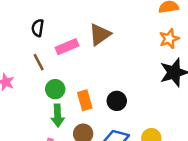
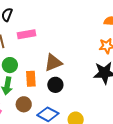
brown triangle: (100, 34) -> (53, 63), moved

